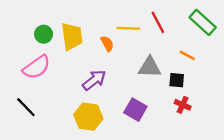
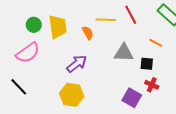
purple square: (135, 110) -> (132, 98), moved

